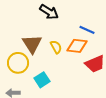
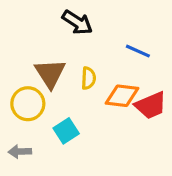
orange diamond: (77, 46) -> (122, 96), moved
yellow semicircle: (56, 47) -> (88, 78), turned 32

